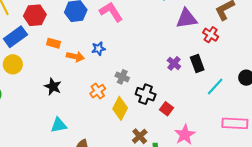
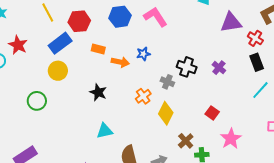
black rectangle: (197, 64) -> (257, 62), moved
black cross: (146, 94) -> (187, 67), moved

